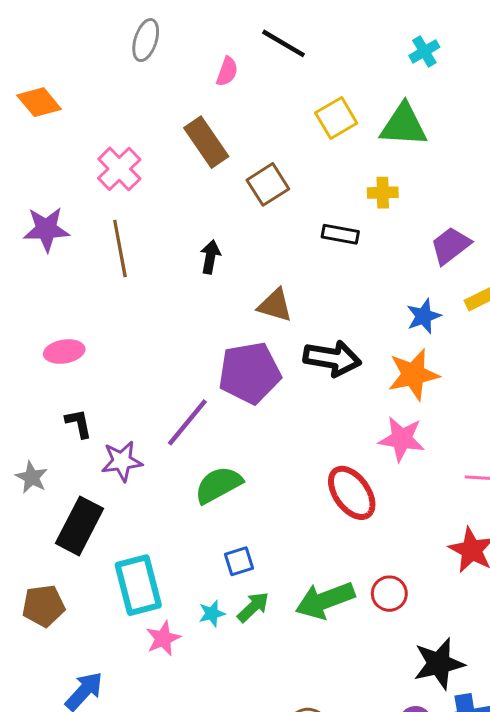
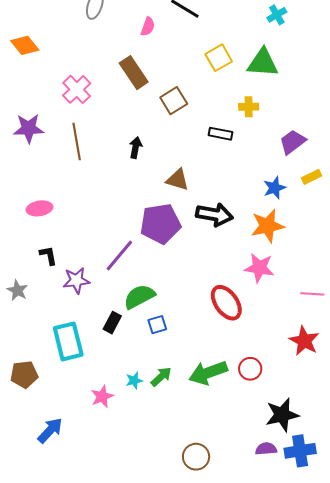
black rectangle: (80, 526) -> (112, 323), moved, size x0.6
blue square: (239, 561) -> (157, 325), moved
cyan rectangle: (138, 585) -> (68, 341), moved

